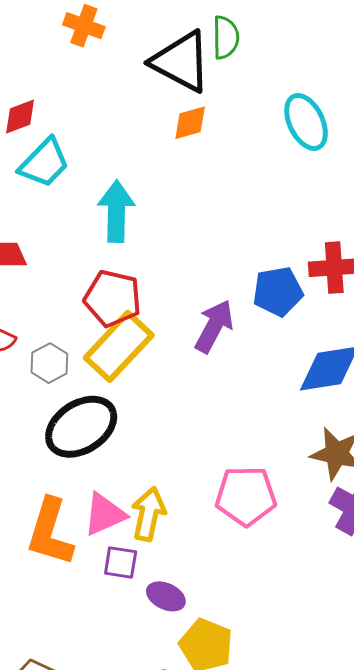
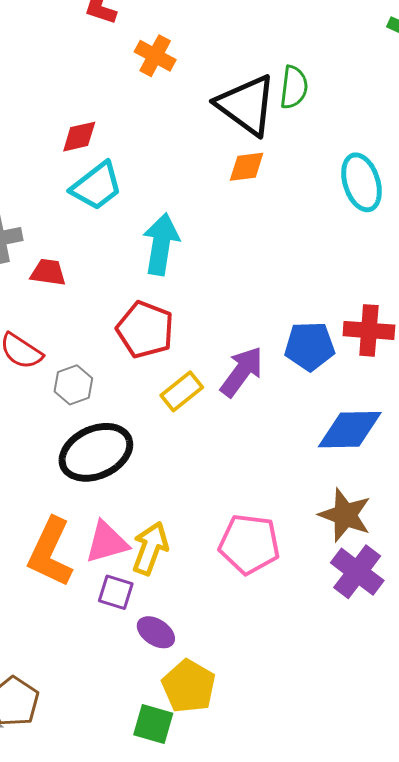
yellow rectangle: (119, 346) -> (182, 391), moved, size x0.6

